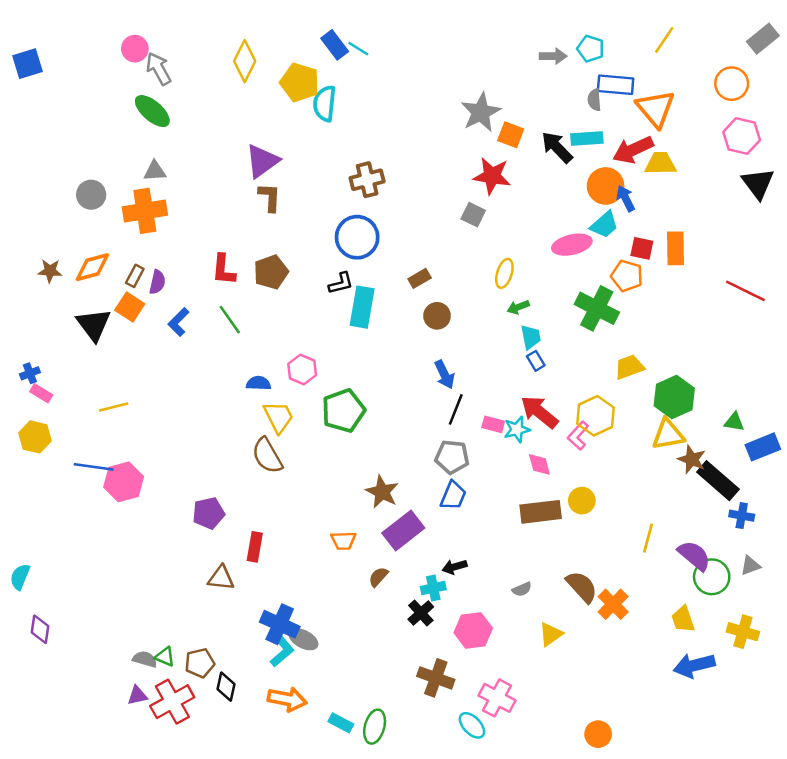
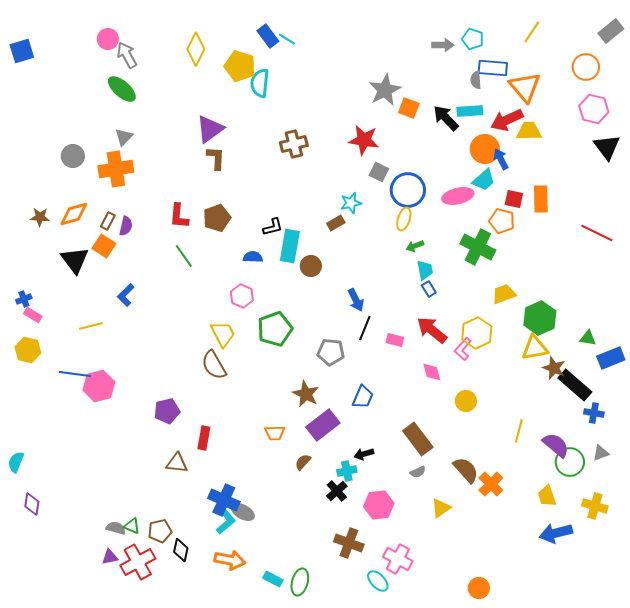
gray triangle: (155, 171) -> (124, 137), turned -42
red star: (492, 176) -> (364, 140), moved
blue circle: (357, 237) -> (408, 190), moved
brown circle: (437, 316) -> (311, 266), moved
blue L-shape: (179, 322) -> (126, 295), moved
blue semicircle: (258, 383) -> (253, 257), moved
cyan star: (517, 429) -> (351, 203), moved
gray pentagon: (452, 457) -> (331, 352), moved
brown rectangle: (541, 512) -> (418, 439), moved, turned 60

